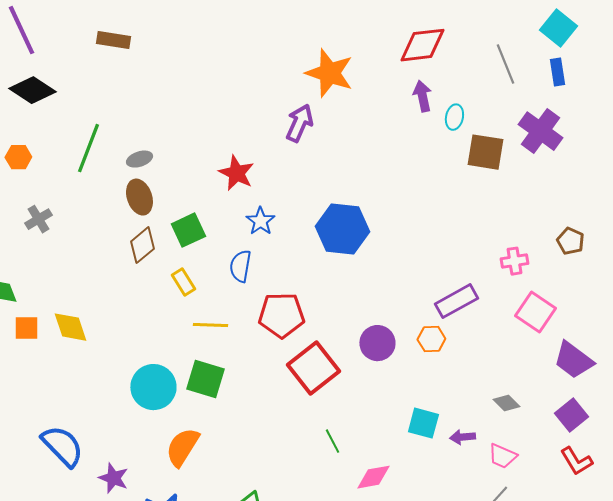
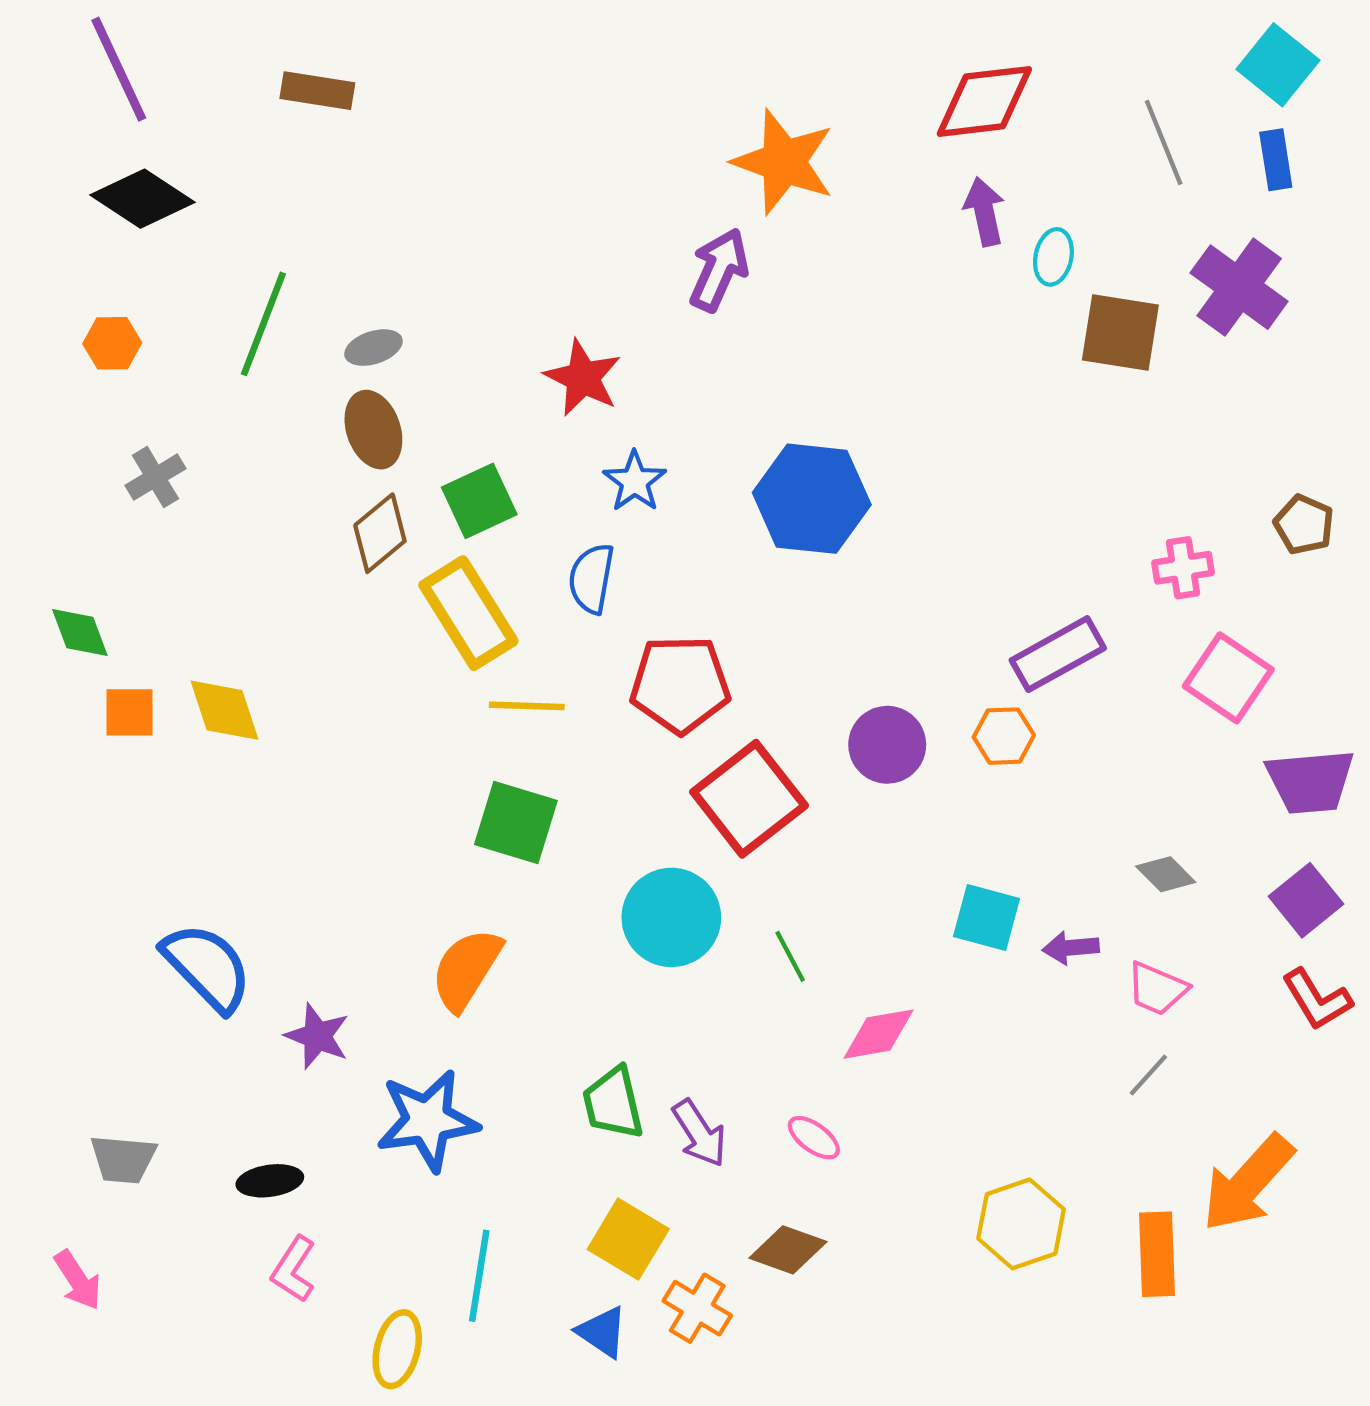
yellow rectangle: (183, 282) -> (468, 613), size x1.8
purple trapezoid: (573, 360) -> (1310, 781), turned -42
cyan circle: (153, 387) -> (671, 917), moved

